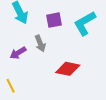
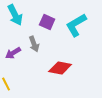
purple square: (54, 20) -> (47, 22), turned 35

